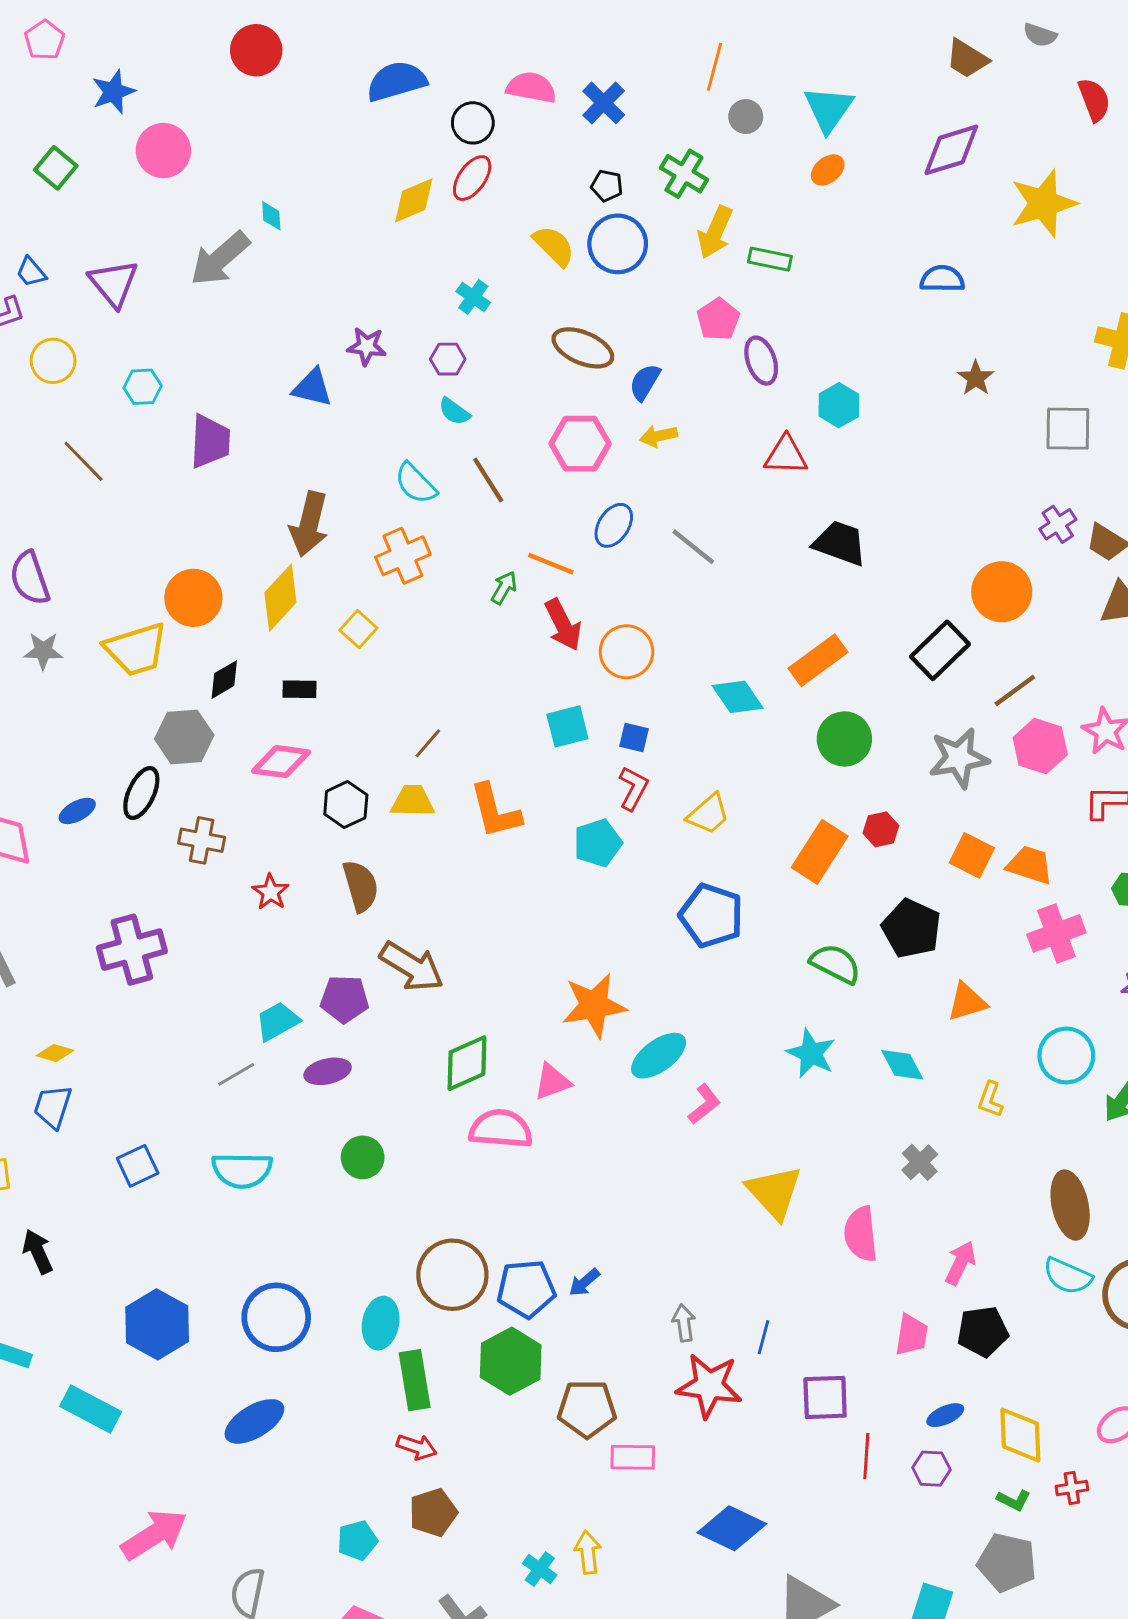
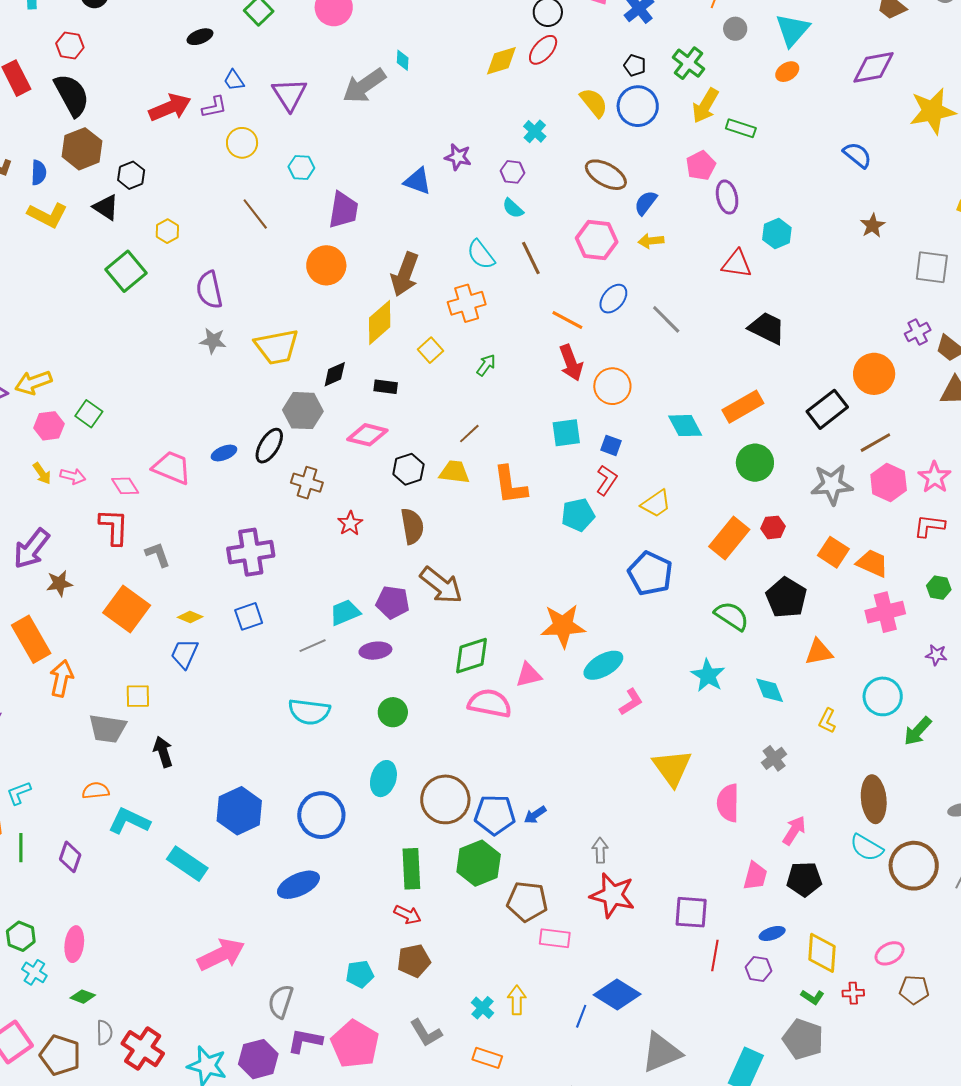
blue semicircle: (942, 279) -> (857, 155), turned 32
green arrow: (504, 588) -> (486, 365), moved
orange circle: (193, 598) -> (326, 265), moved
blue square: (138, 1166) -> (249, 616), moved
cyan ellipse: (381, 1323) -> (383, 779), moved
blue line: (763, 1337) -> (581, 1016), moved

